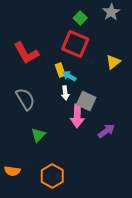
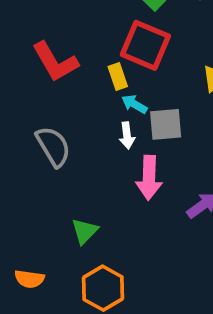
yellow rectangle: (60, 70) -> (118, 77), moved
gray square: (86, 101) -> (166, 124), moved, turned -30
green triangle: (38, 135) -> (85, 231), moved

